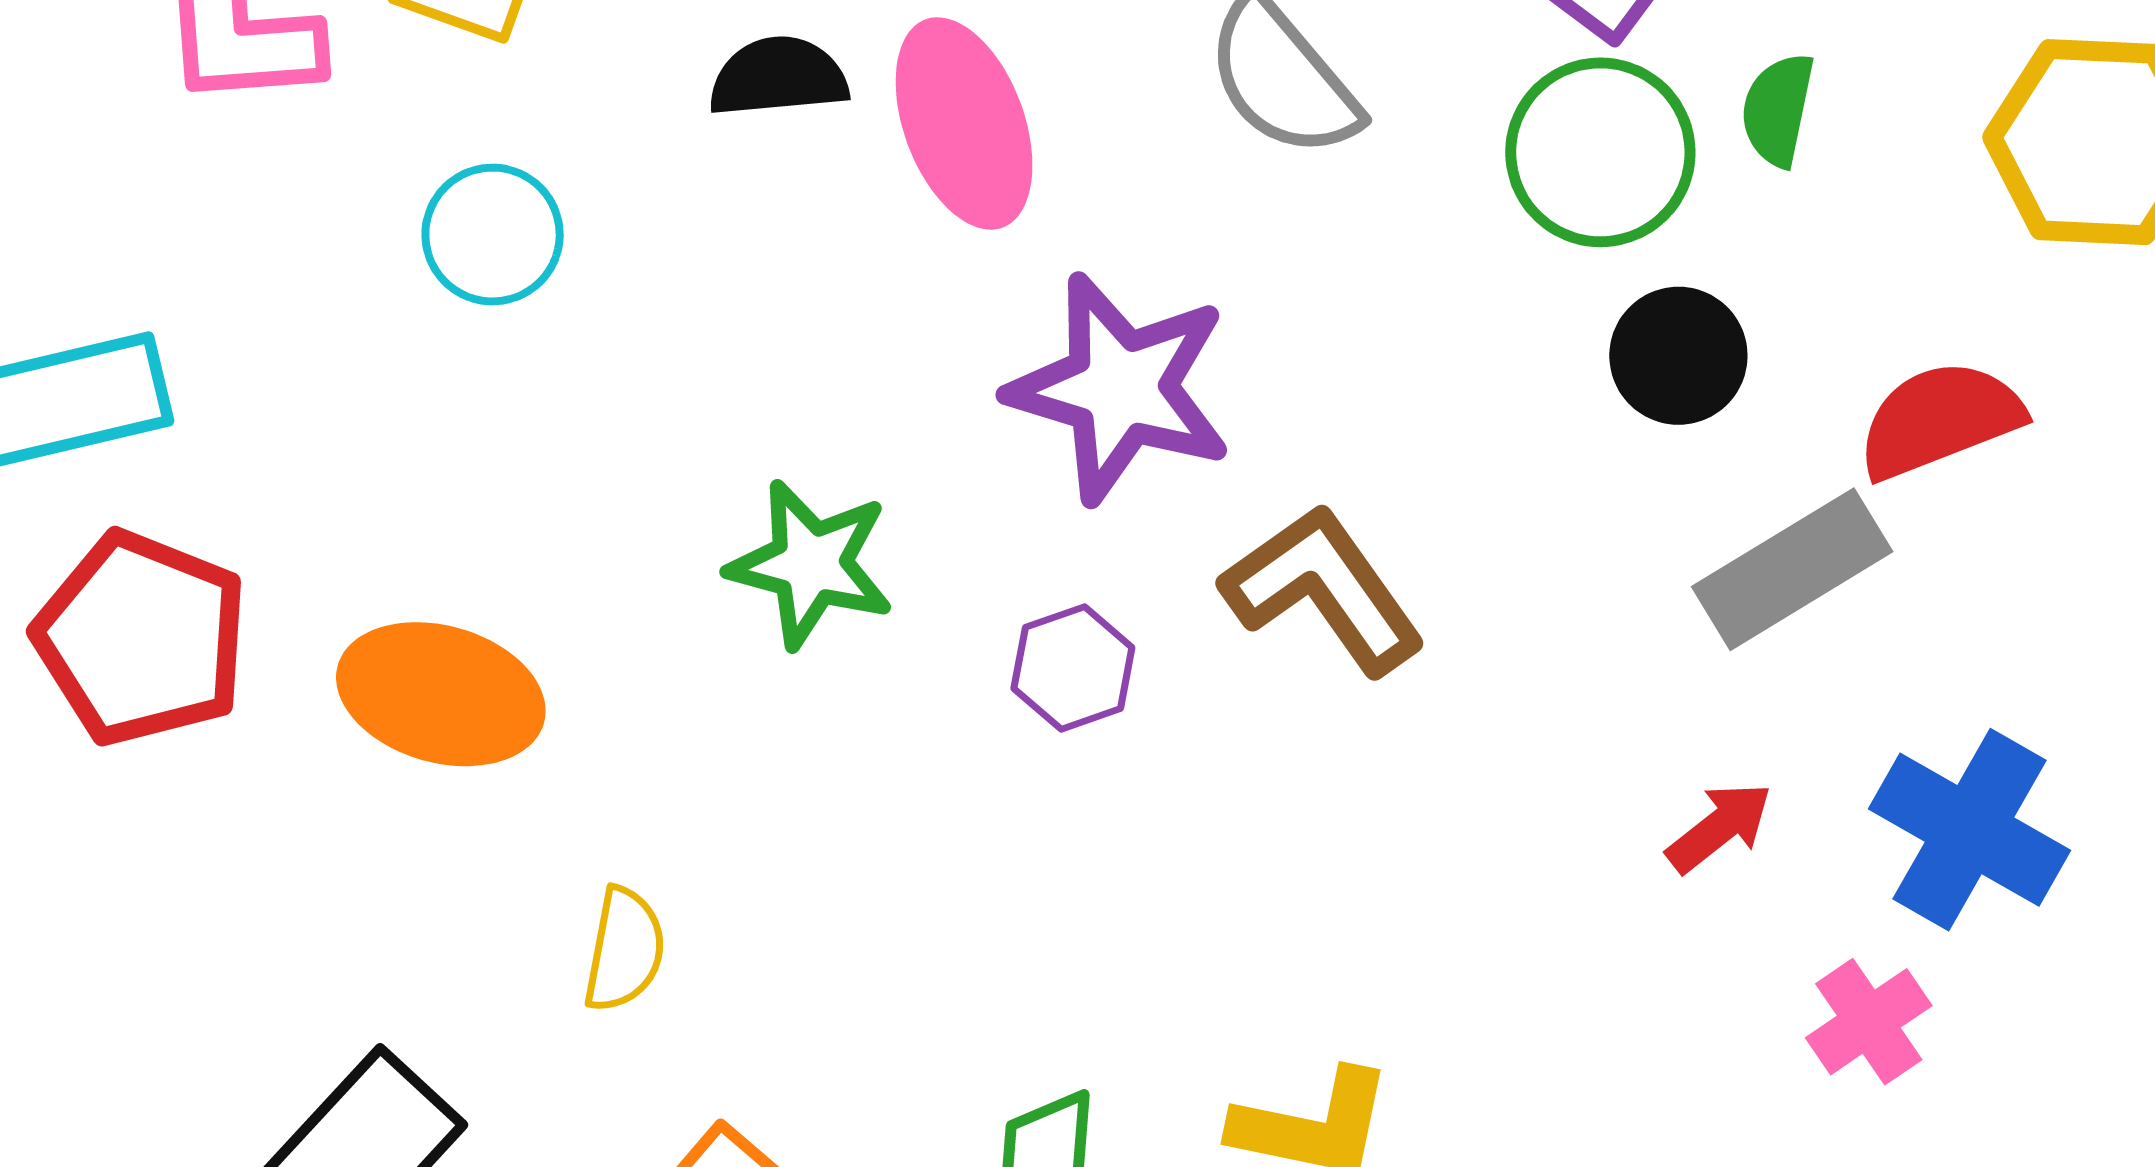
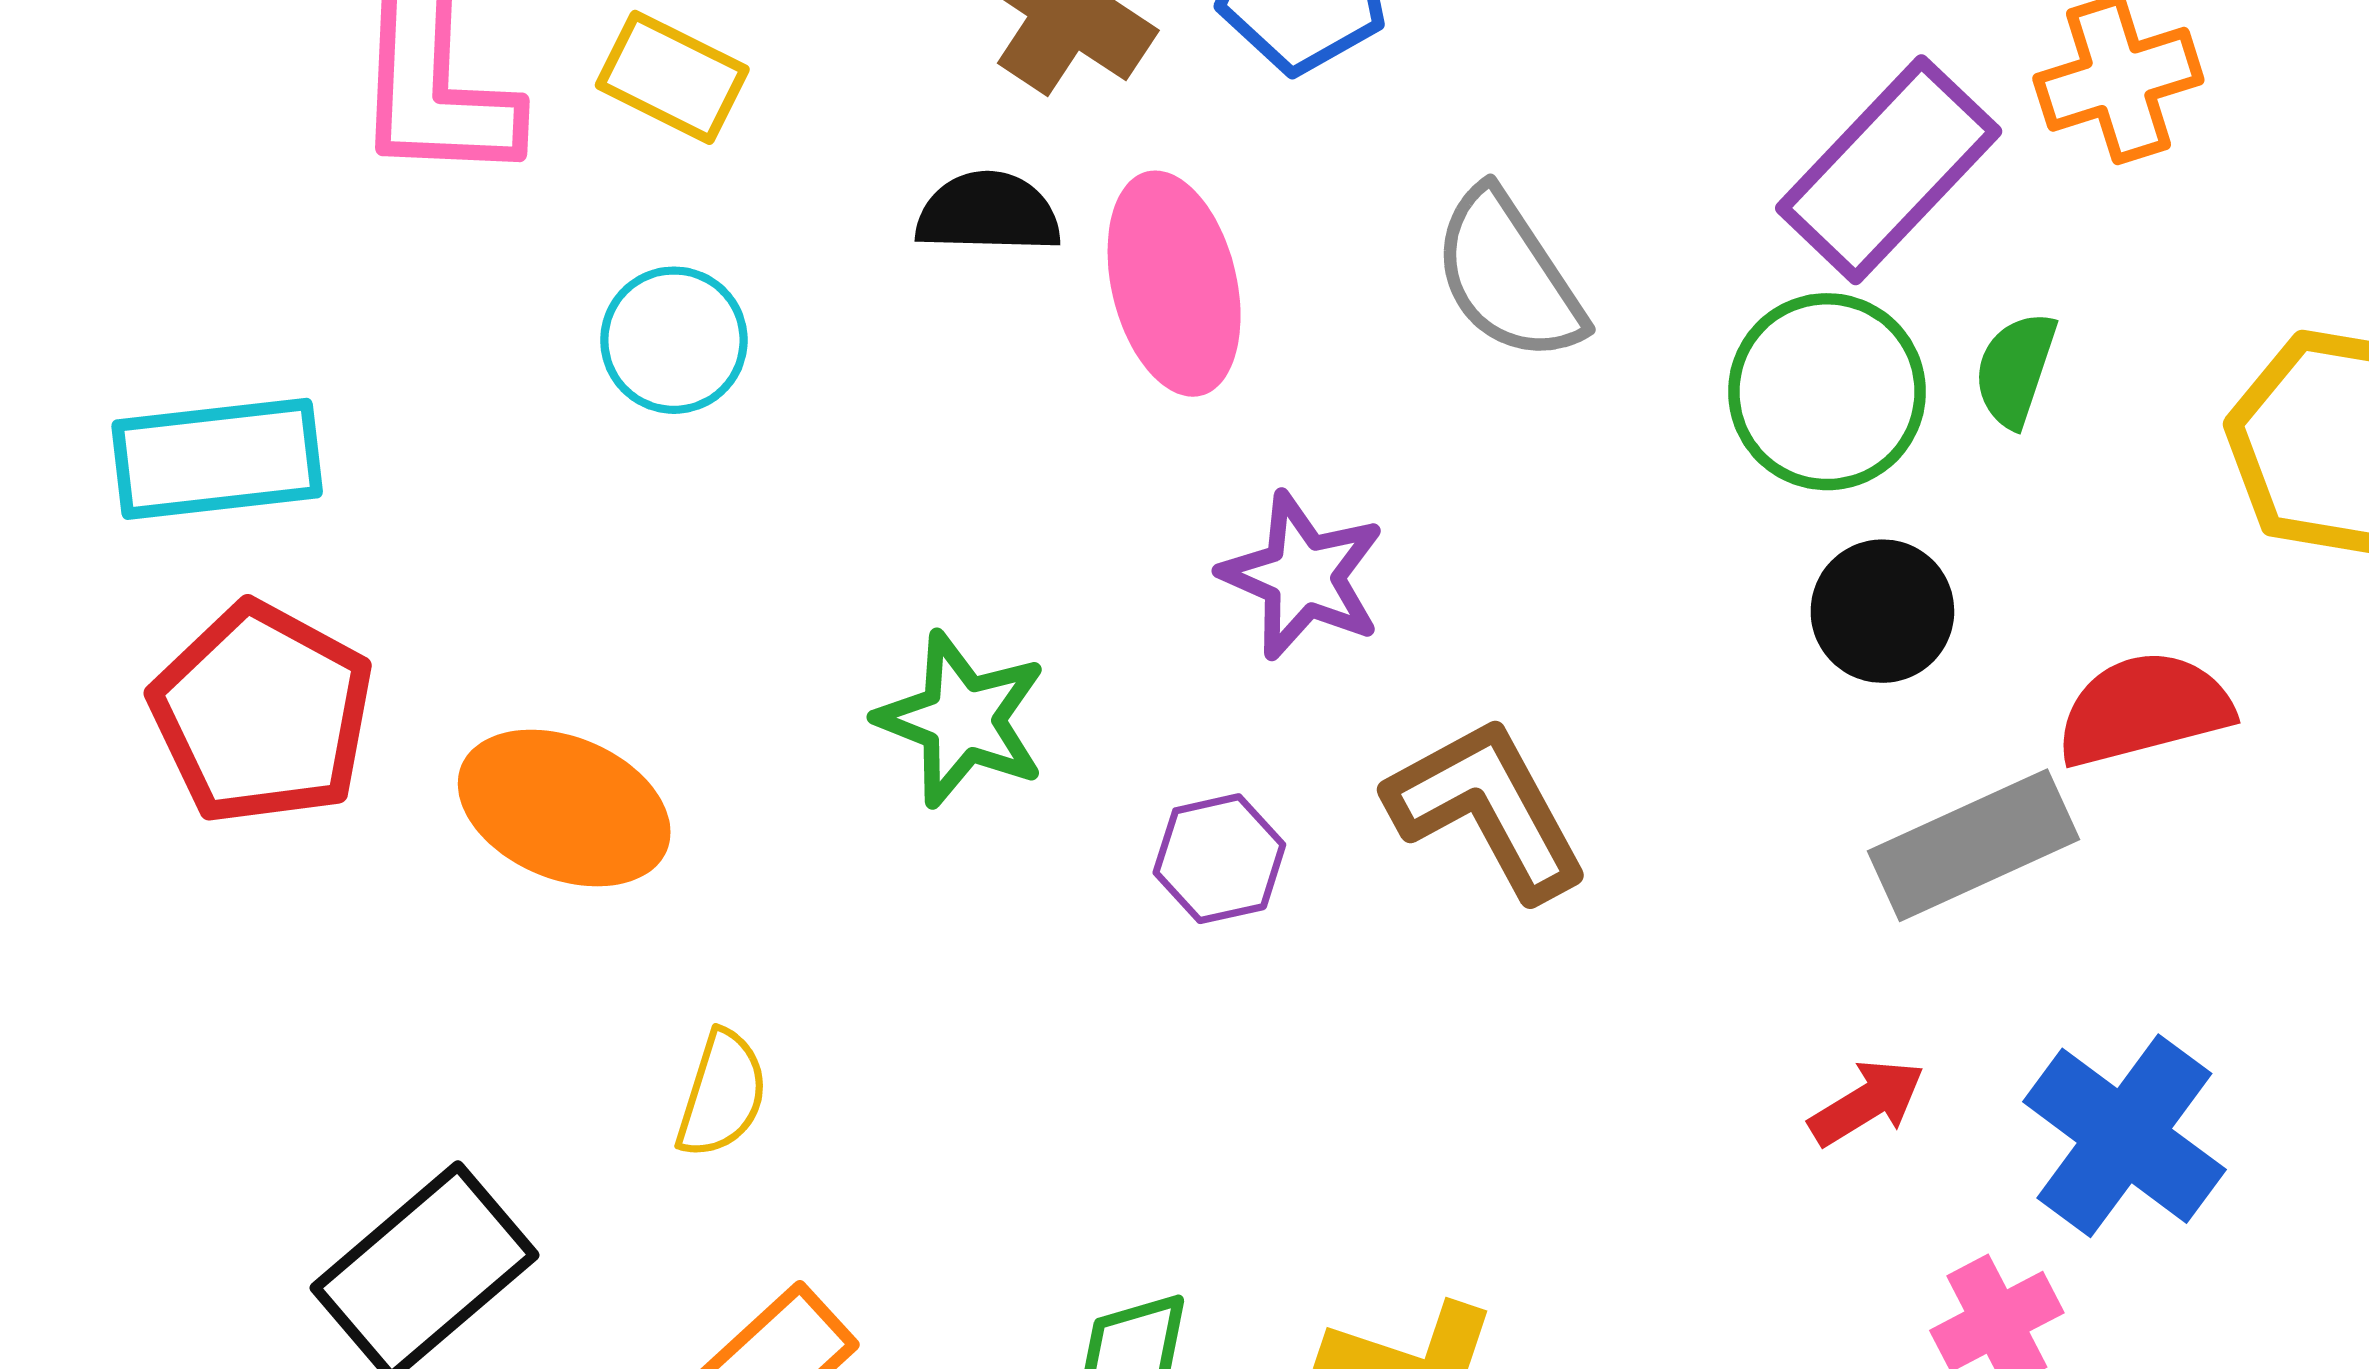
purple star: (1120, 388) -> (1303, 576), size x0.7

